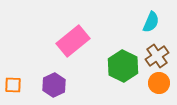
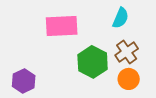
pink rectangle: (73, 41) -> (62, 26), moved, turned 36

